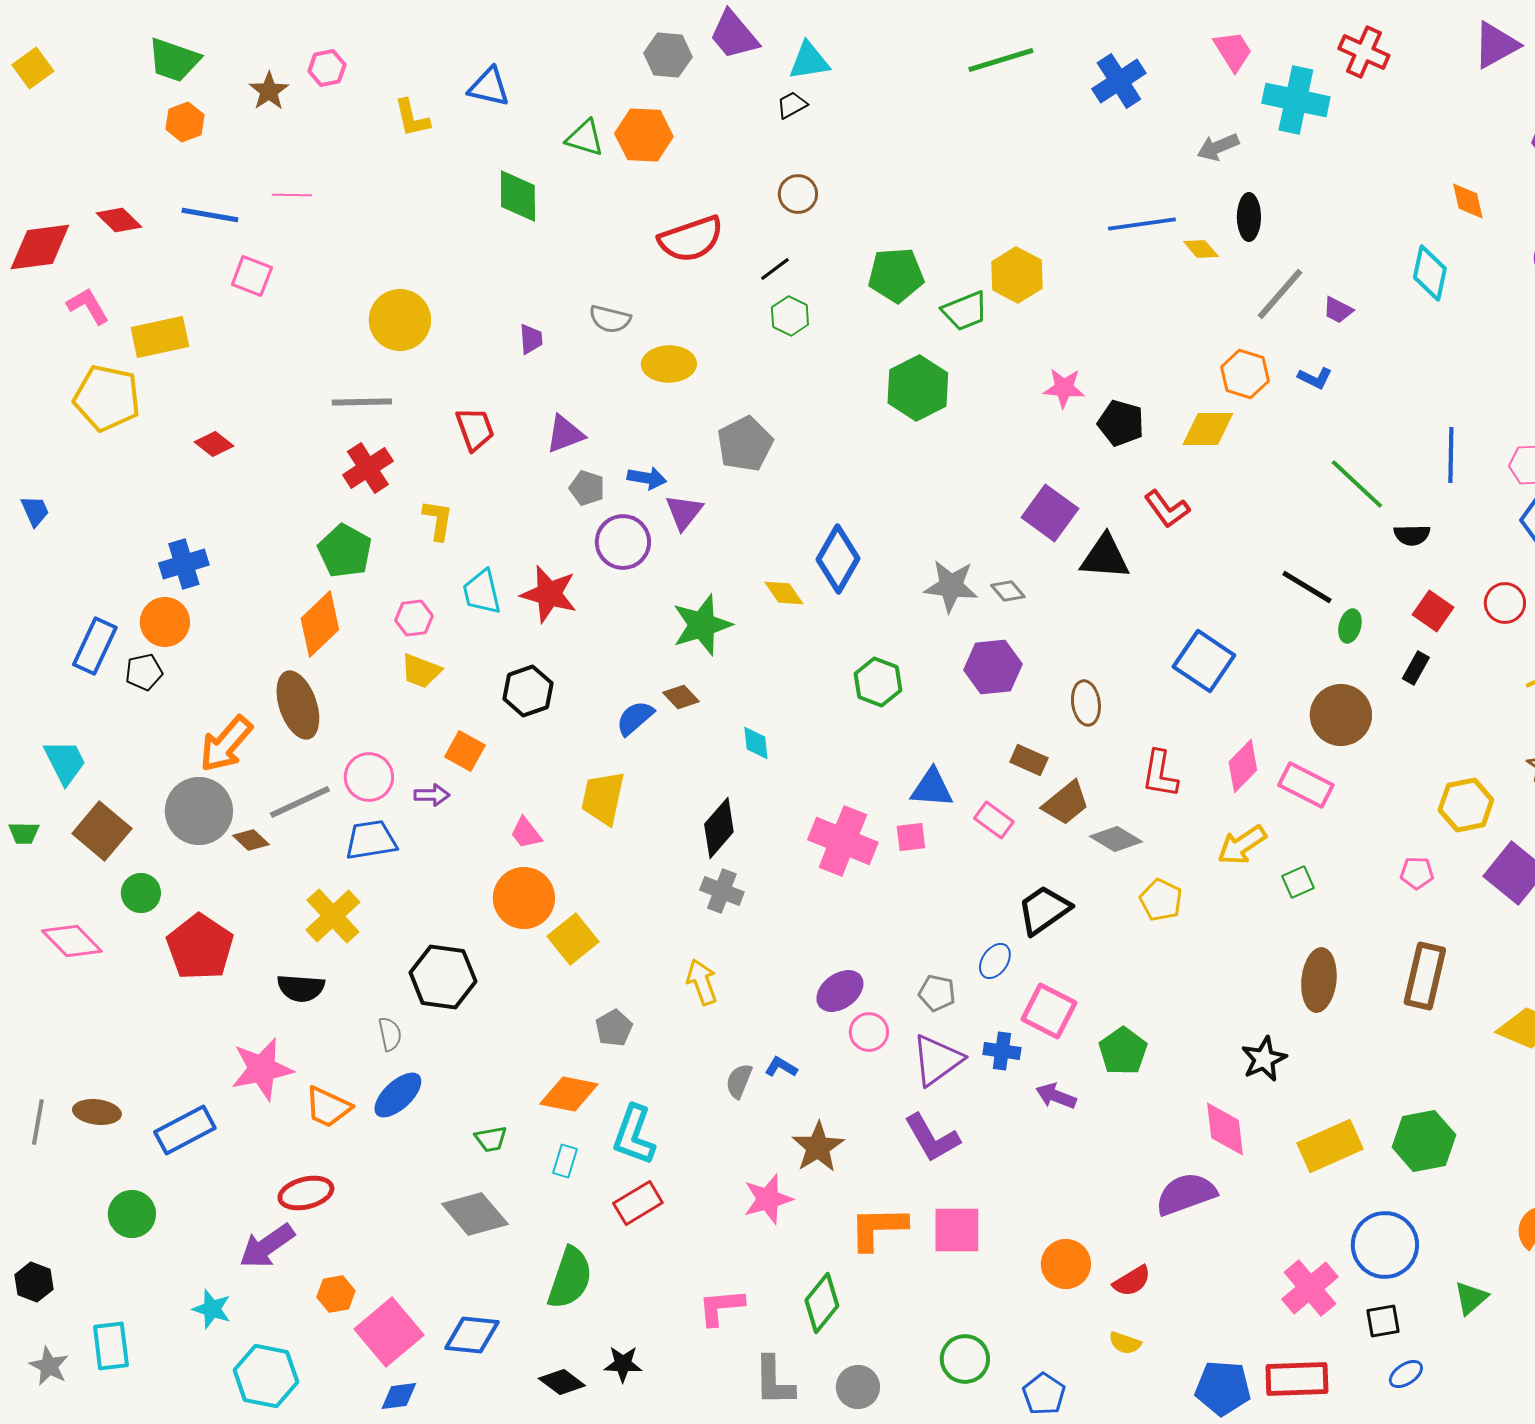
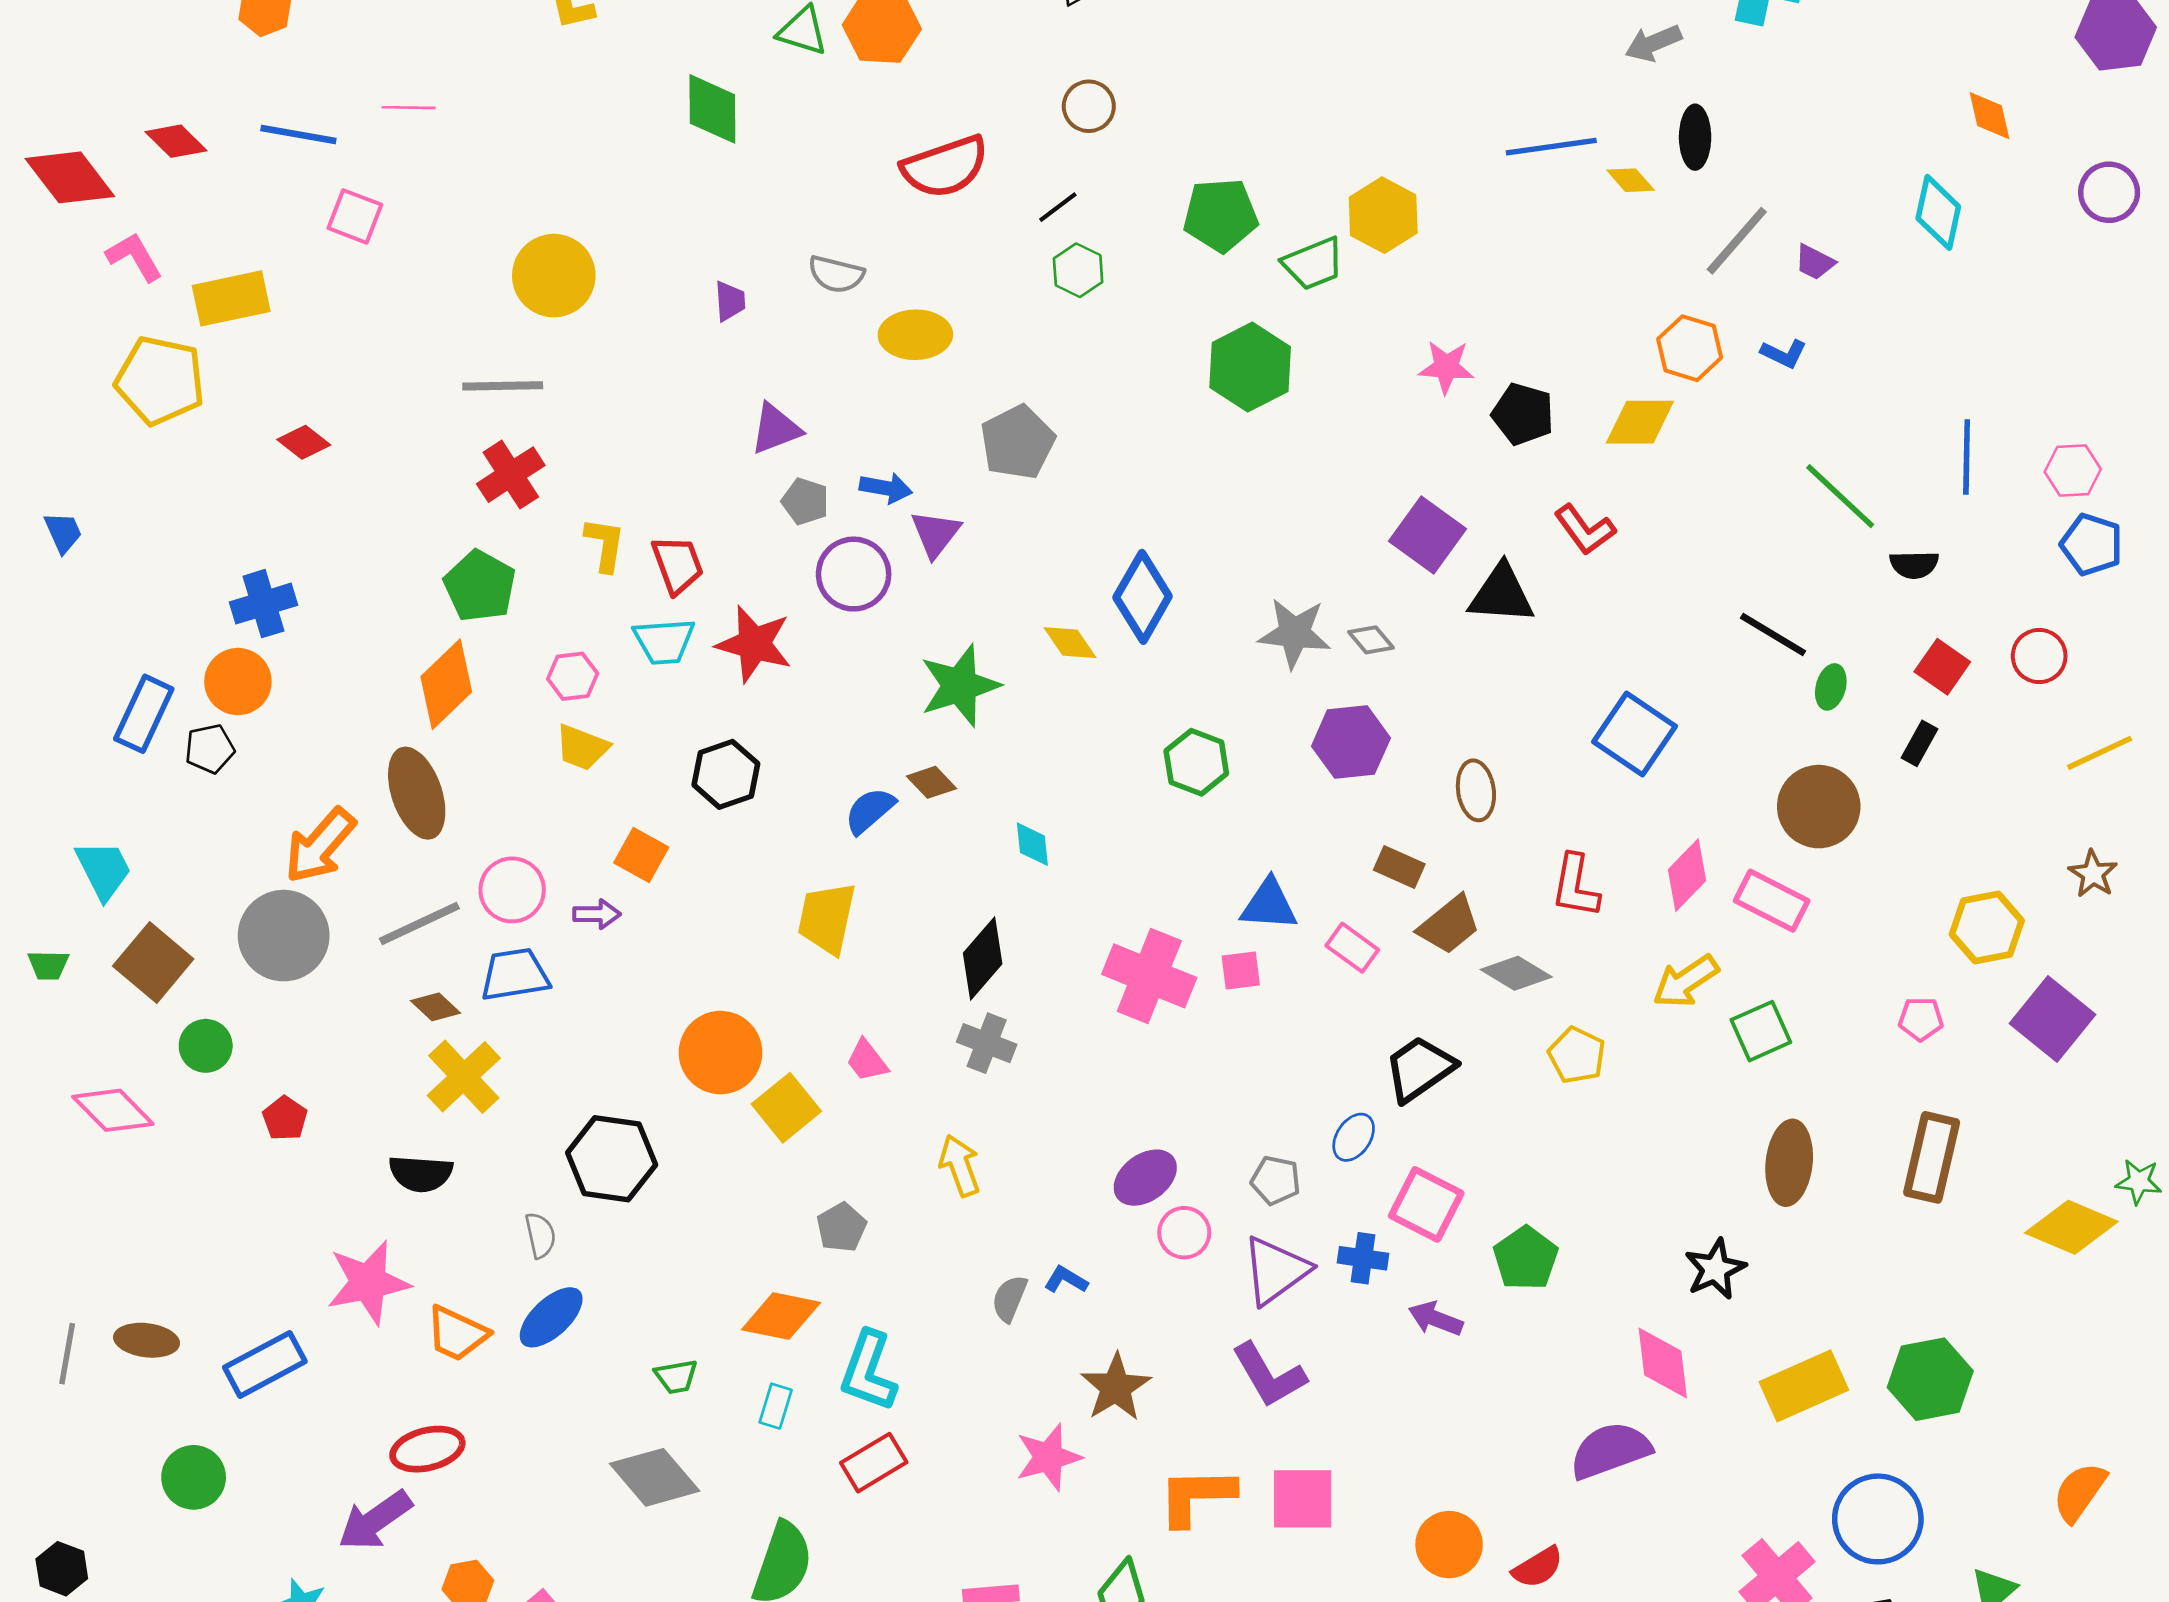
red diamond: (40, 247) -> (70, 177), turned 60
red trapezoid: (475, 429) -> (677, 565), moved
cyan trapezoid: (482, 592) -> (664, 641), turned -81
pink trapezoid: (526, 833) -> (867, 1061), moved
brown diamond: (251, 840) -> (436, 1007), moved
green square: (1298, 882) -> (1761, 1031), size x1.4
red pentagon: (200, 947) -> (285, 1118), size x0.5

